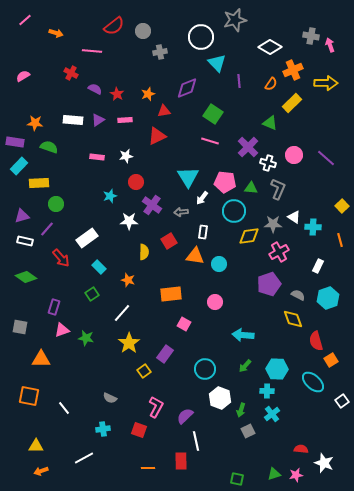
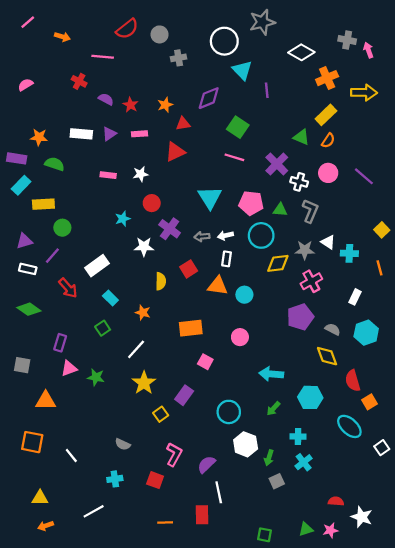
orange semicircle: (271, 84) -> (328, 141), moved
white arrow: (202, 198) -> (225, 235), moved, turned 40
cyan hexagon: (277, 369) -> (310, 397), moved

